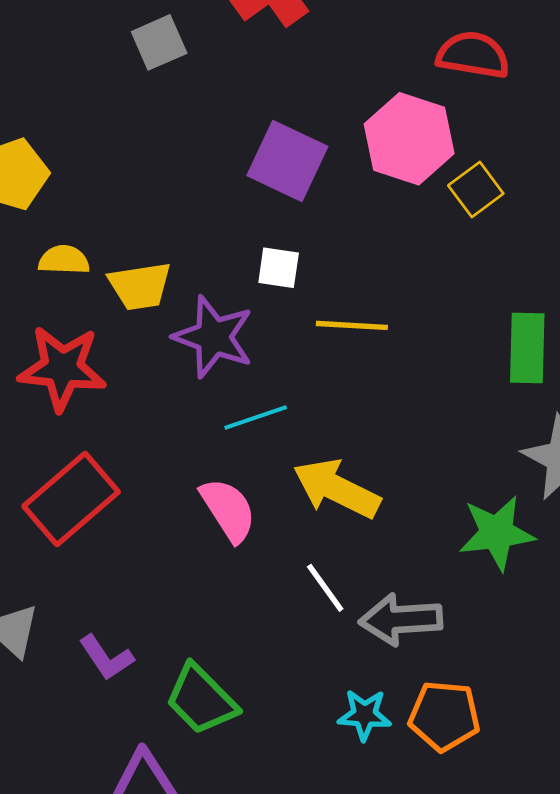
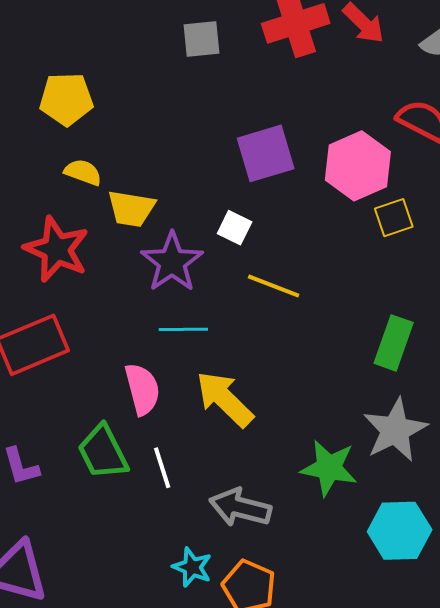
purple square: (287, 161) -> (266, 153), turned 30
white line: (325, 588) -> (162, 468), moved
green trapezoid: (201, 699) -> (103, 452), moved

